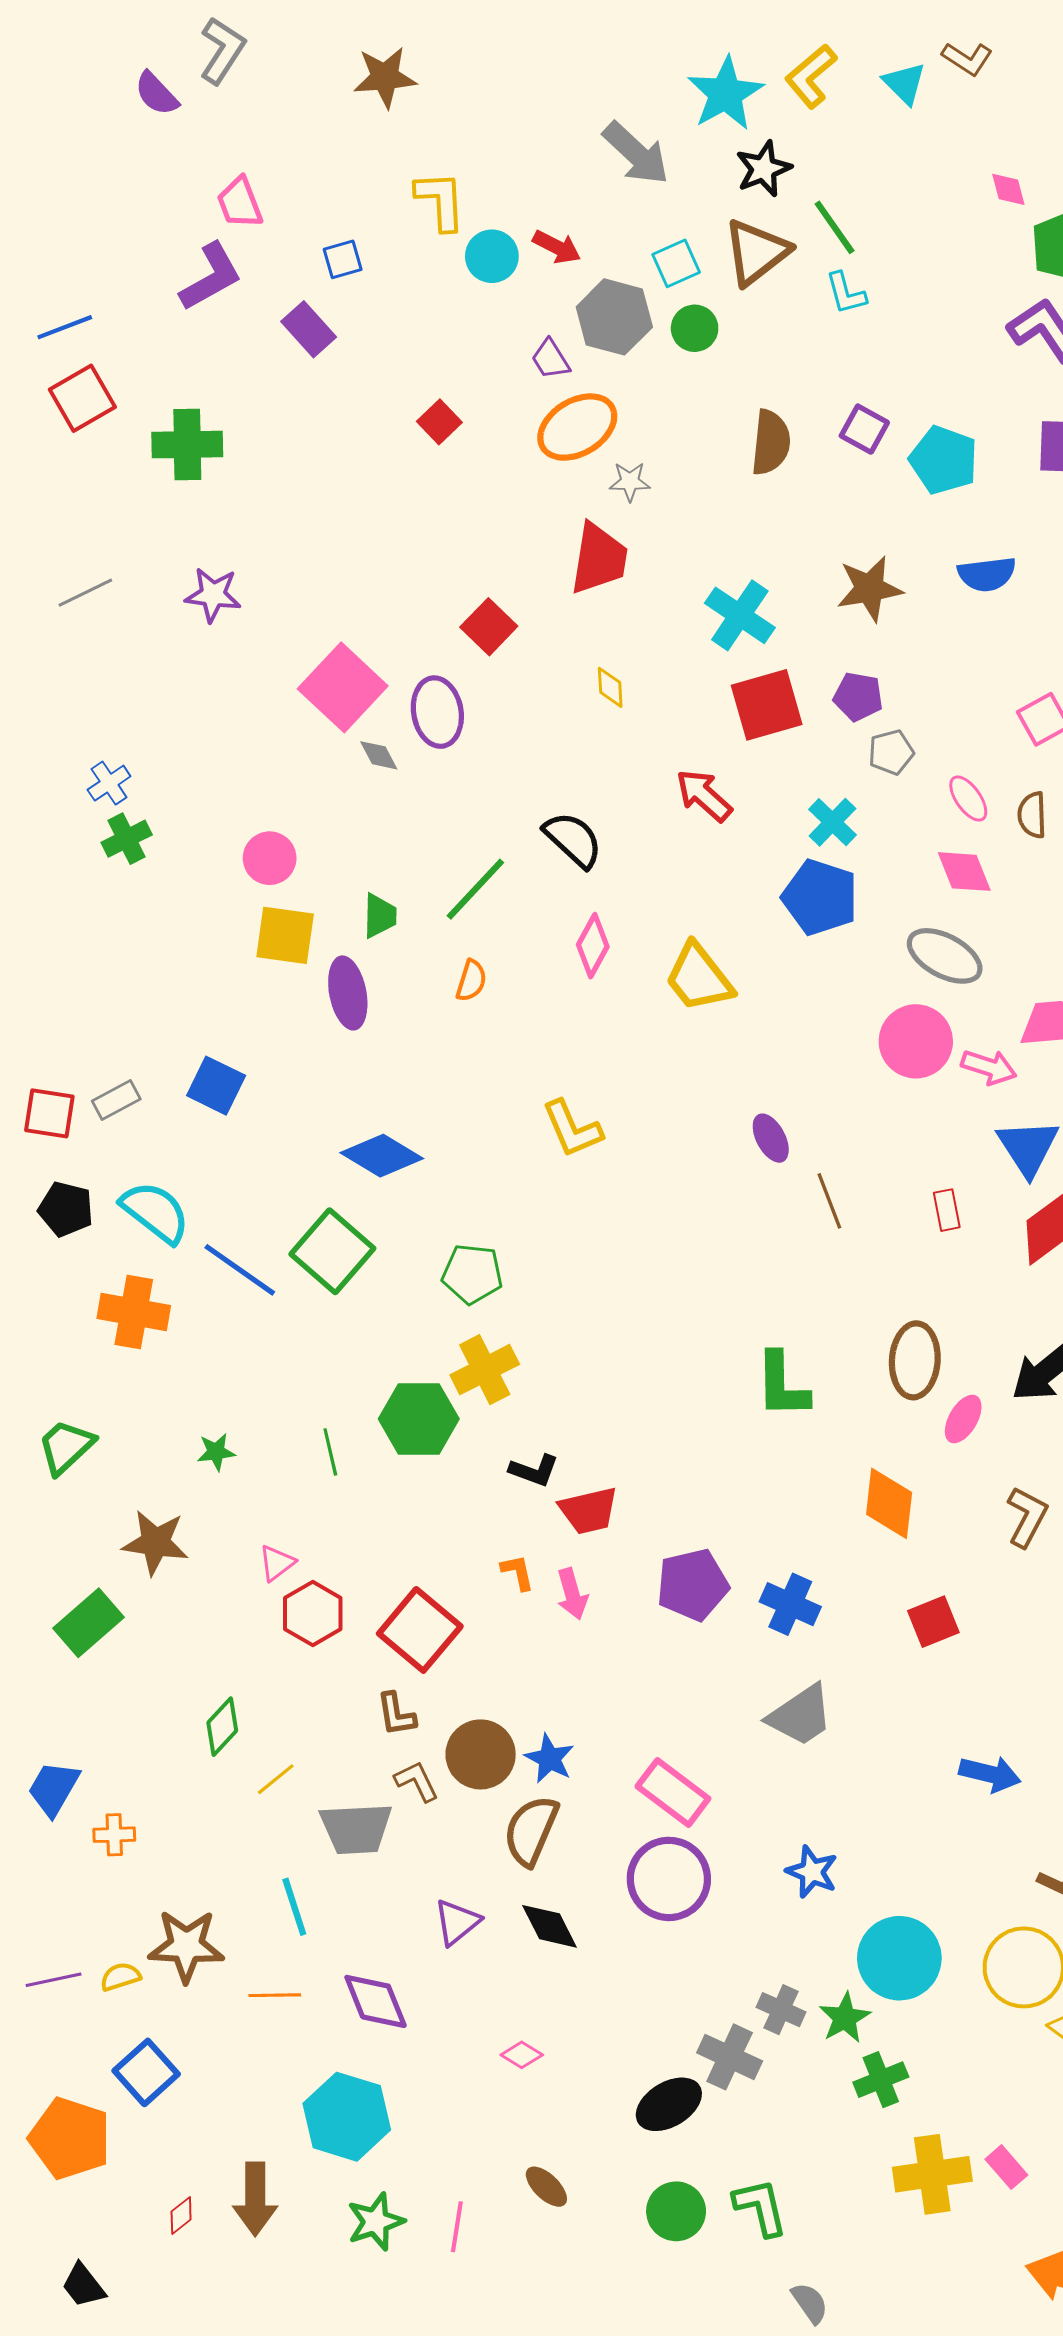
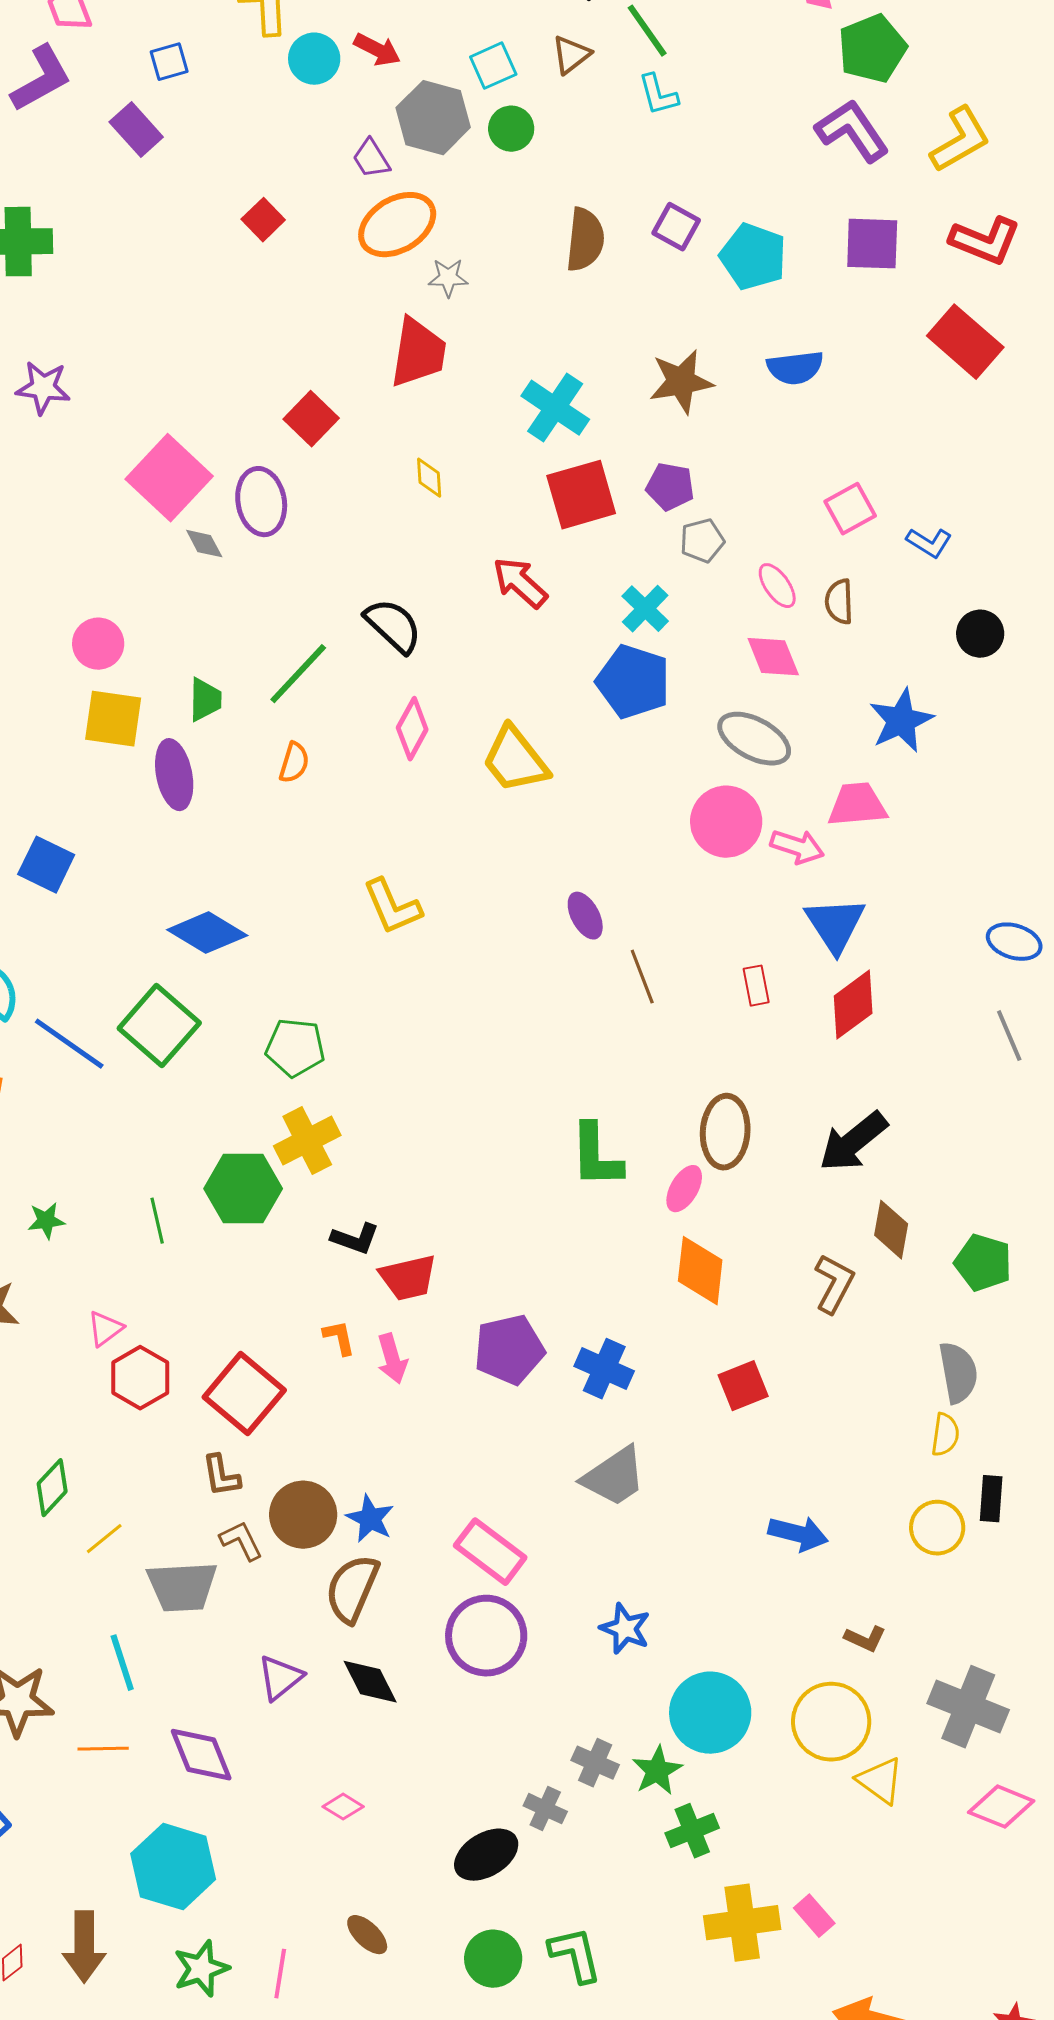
brown triangle: (756, 252) -> (571, 55), size x0.6
pink ellipse: (963, 1419) -> (684, 1189), moved
gray cross: (730, 2057) -> (545, 1809), size x0.7

